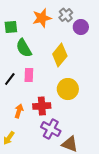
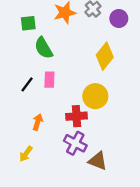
purple circle: (81, 27) -> (119, 18), moved
yellow diamond: (60, 55) -> (105, 56), moved
red cross: (42, 106) -> (76, 116), moved

